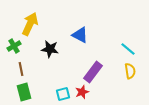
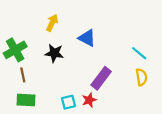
yellow arrow: (30, 24) -> (52, 23), moved, size x0.7
green cross: (14, 46) -> (15, 50), size x1.5
green rectangle: (24, 92) -> (26, 100), turned -72

